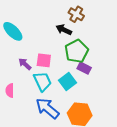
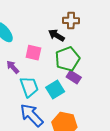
brown cross: (76, 14) -> (71, 21), turned -35
pink square: (44, 60) -> (33, 53), moved

